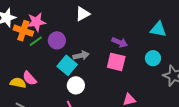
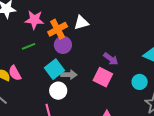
orange cross: (23, 31) -> (58, 29), moved, turned 30
purple circle: (57, 40) -> (63, 45), moved
green line: (36, 41) -> (29, 46), moved
gray arrow: (81, 55) -> (69, 75), moved

